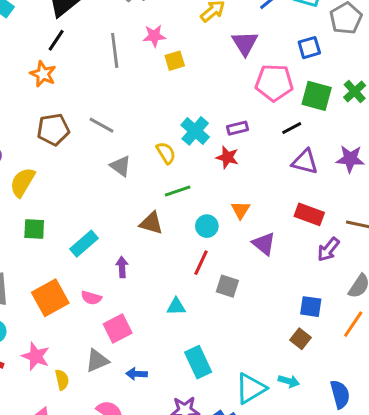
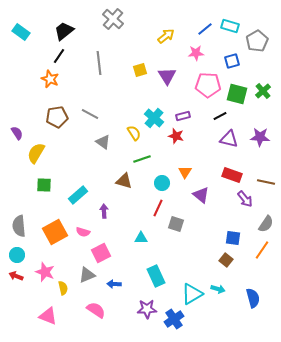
pink star: (154, 36) -> (196, 53), moved
purple triangle: (245, 43) -> (167, 76), moved
purple arrow: (328, 249) -> (245, 199), turned -78

